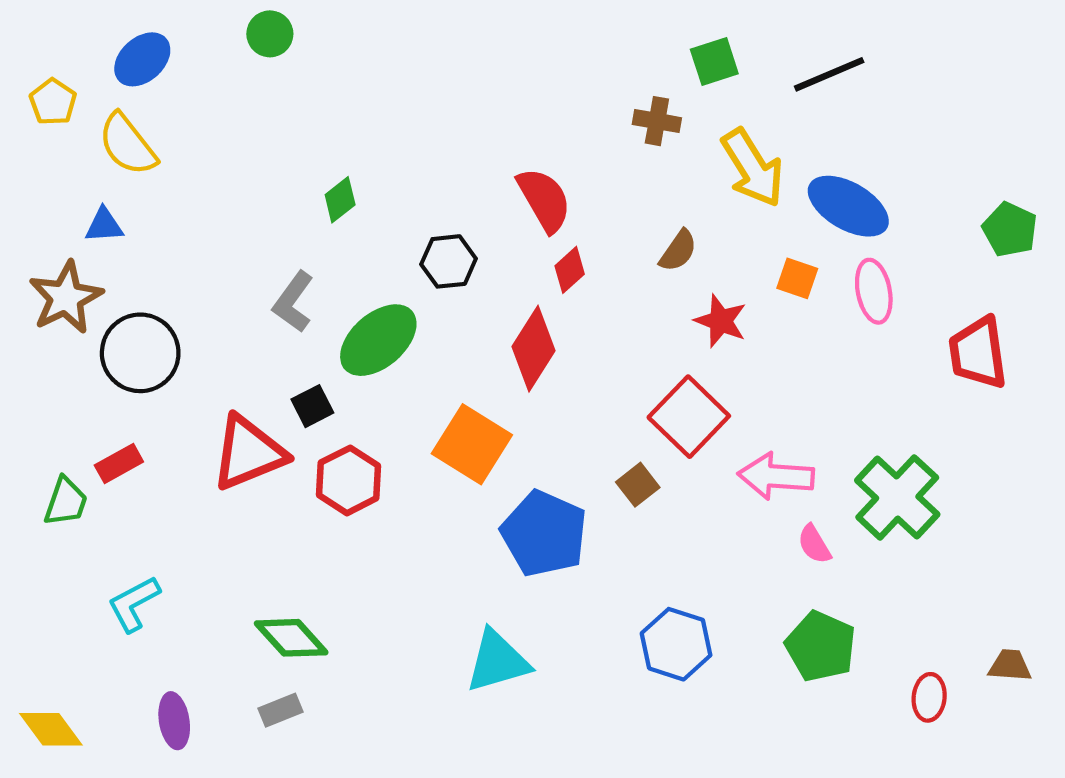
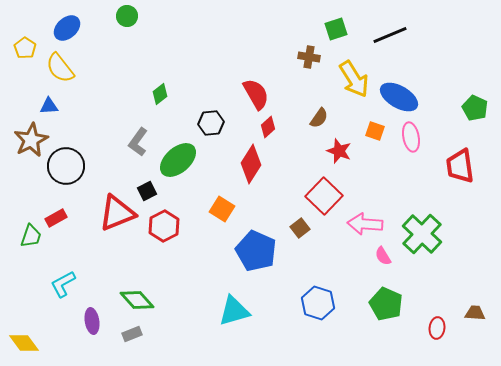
orange square: (472, 444) -> (222, 209), size x0.7
purple ellipse: (174, 721) -> (92, 321), moved

